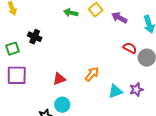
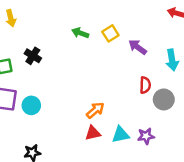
red semicircle: (130, 48) -> (145, 85), turned 56
red triangle: (59, 79) -> (93, 133), moved
cyan circle: (62, 105) -> (31, 105), moved

